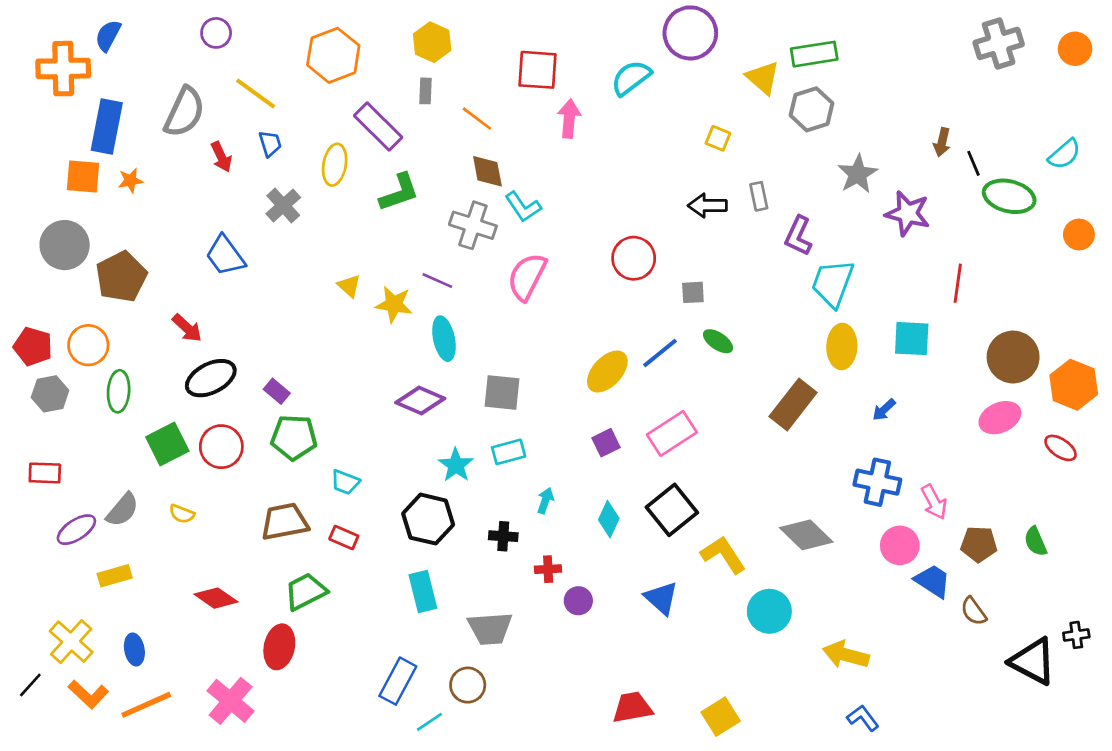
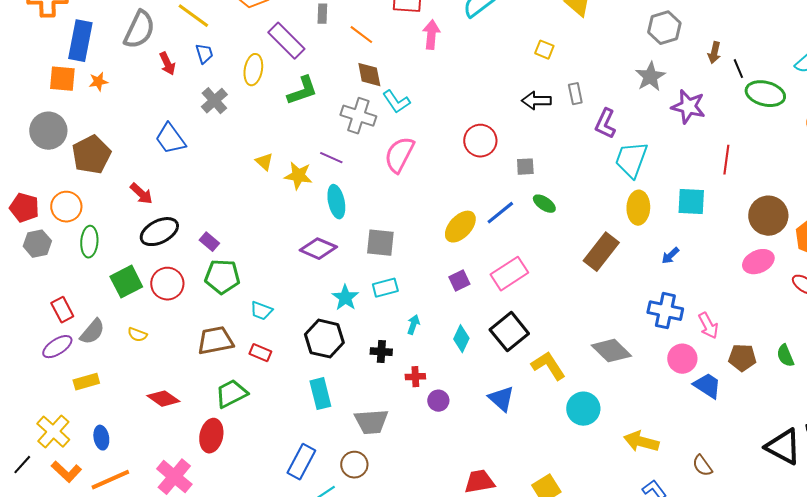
gray hexagon: (812, 109) -> (664, 28), moved
red rectangle: (45, 473) -> (62, 310), moved, turned 60
brown semicircle: (974, 611) -> (702, 466), moved

